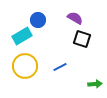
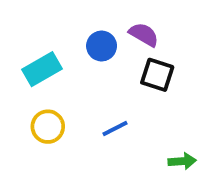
blue circle: (38, 20) -> (102, 46), moved
yellow circle: (25, 66) -> (48, 127), size x0.7

